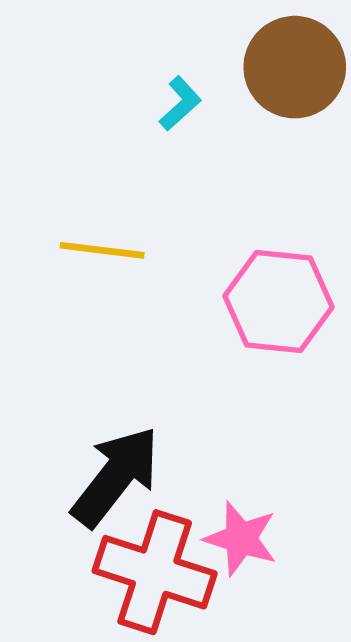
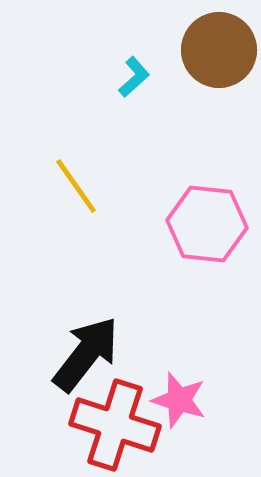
yellow line: (102, 250) -> (76, 186), turned 48

